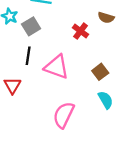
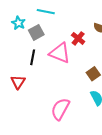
pink triangle: (57, 67) -> (60, 53), moved

